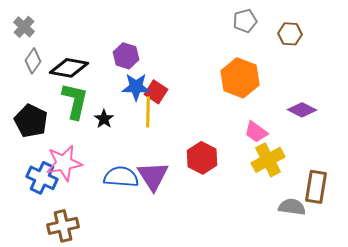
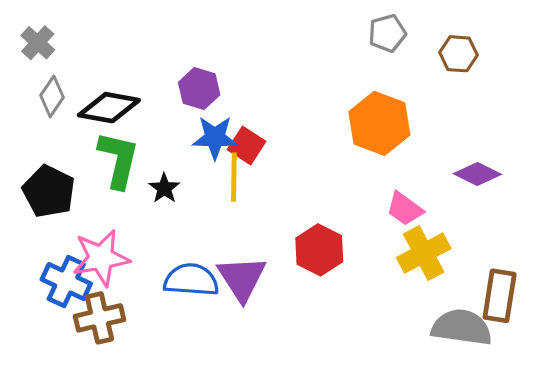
gray semicircle: (292, 207) -> (462, 327), size x1.4
brown cross: (63, 226) -> (99, 318), moved

